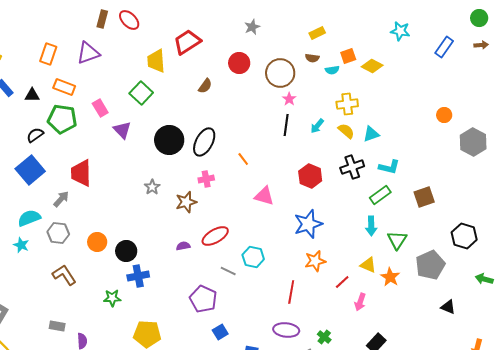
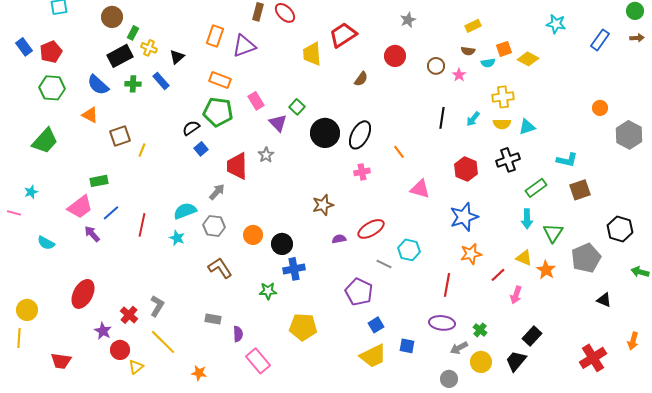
orange rectangle: (48, 54) -> (215, 36), moved
brown circle: (280, 73) -> (436, 66), size x0.6
green square: (141, 93) -> (297, 107), moved, size x0.7
black triangle: (32, 95) -> (177, 57), moved, turned -42
pink star: (289, 99) -> (459, 75), moved
yellow semicircle: (346, 131) -> (502, 124), turned 138
cyan L-shape: (389, 167) -> (567, 160), moved
blue square: (30, 170) -> (201, 149), moved, size x0.5
gray star: (152, 187) -> (266, 155), moved
brown star: (186, 202) -> (323, 205), moved

